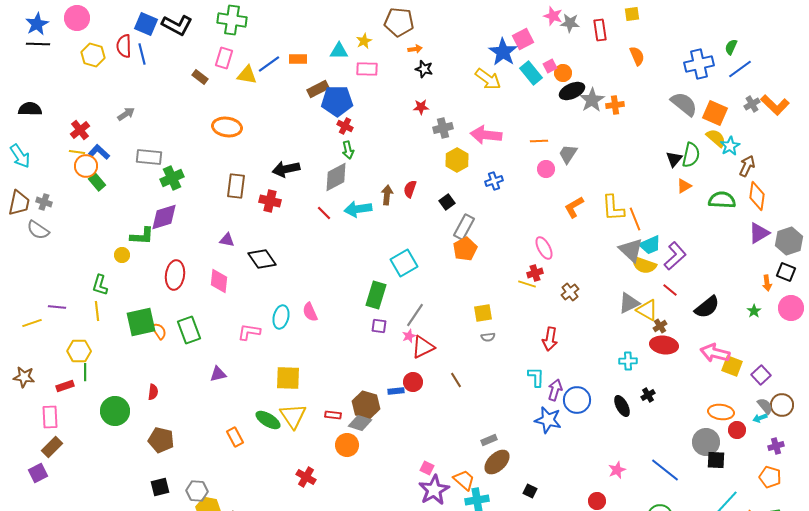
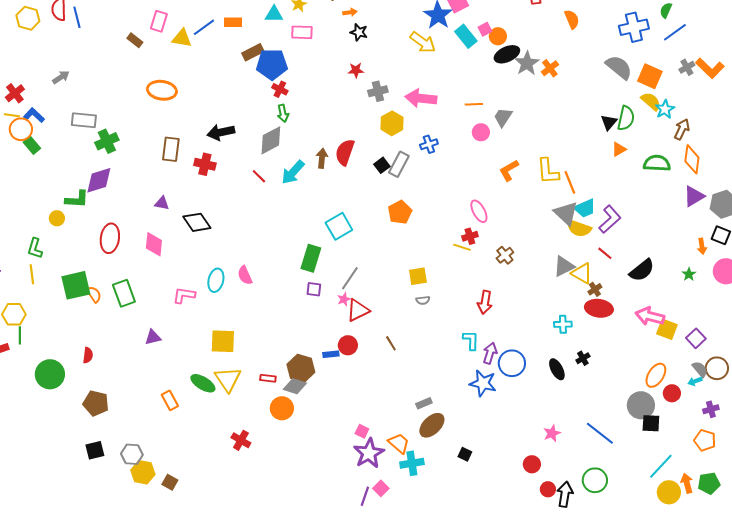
orange cross: (615, 105) -> (550, 68), turned -30
red semicircle: (410, 189) -> (345, 152), size x1.5
cyan arrow: (358, 209) -> (293, 172), turned -40
gray rectangle: (464, 227) -> (399, 164), moved
orange ellipse: (721, 412) -> (656, 375), turned -65

